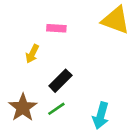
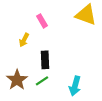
pink rectangle: (56, 28) -> (42, 21), turned 56
black rectangle: (60, 81) -> (45, 60), turned -48

